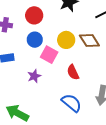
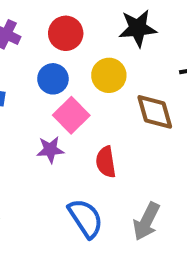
yellow circle: (66, 40) -> (109, 75), moved
purple star: (34, 76) -> (50, 150), moved

